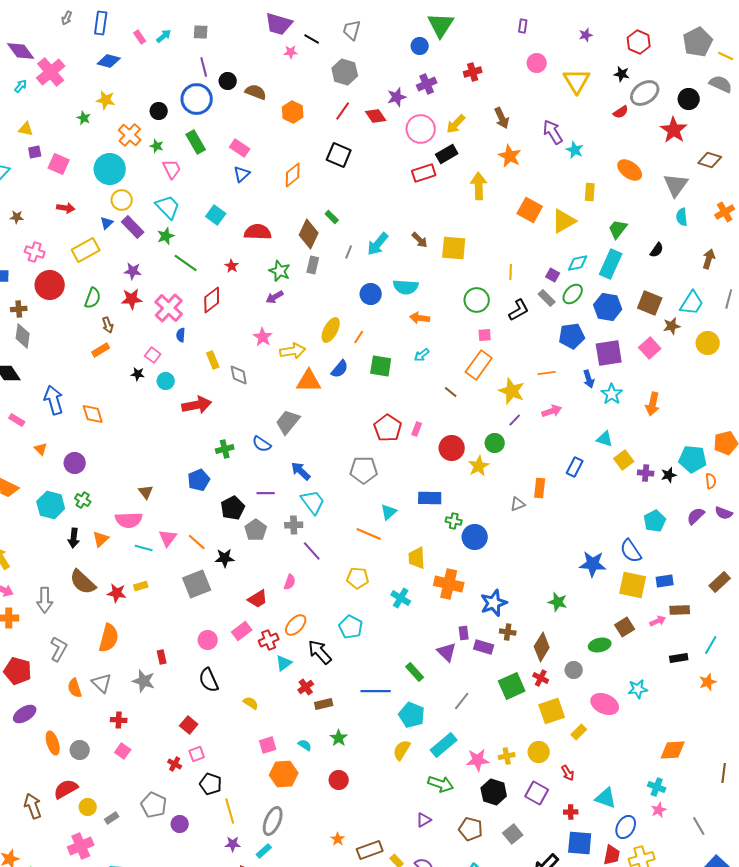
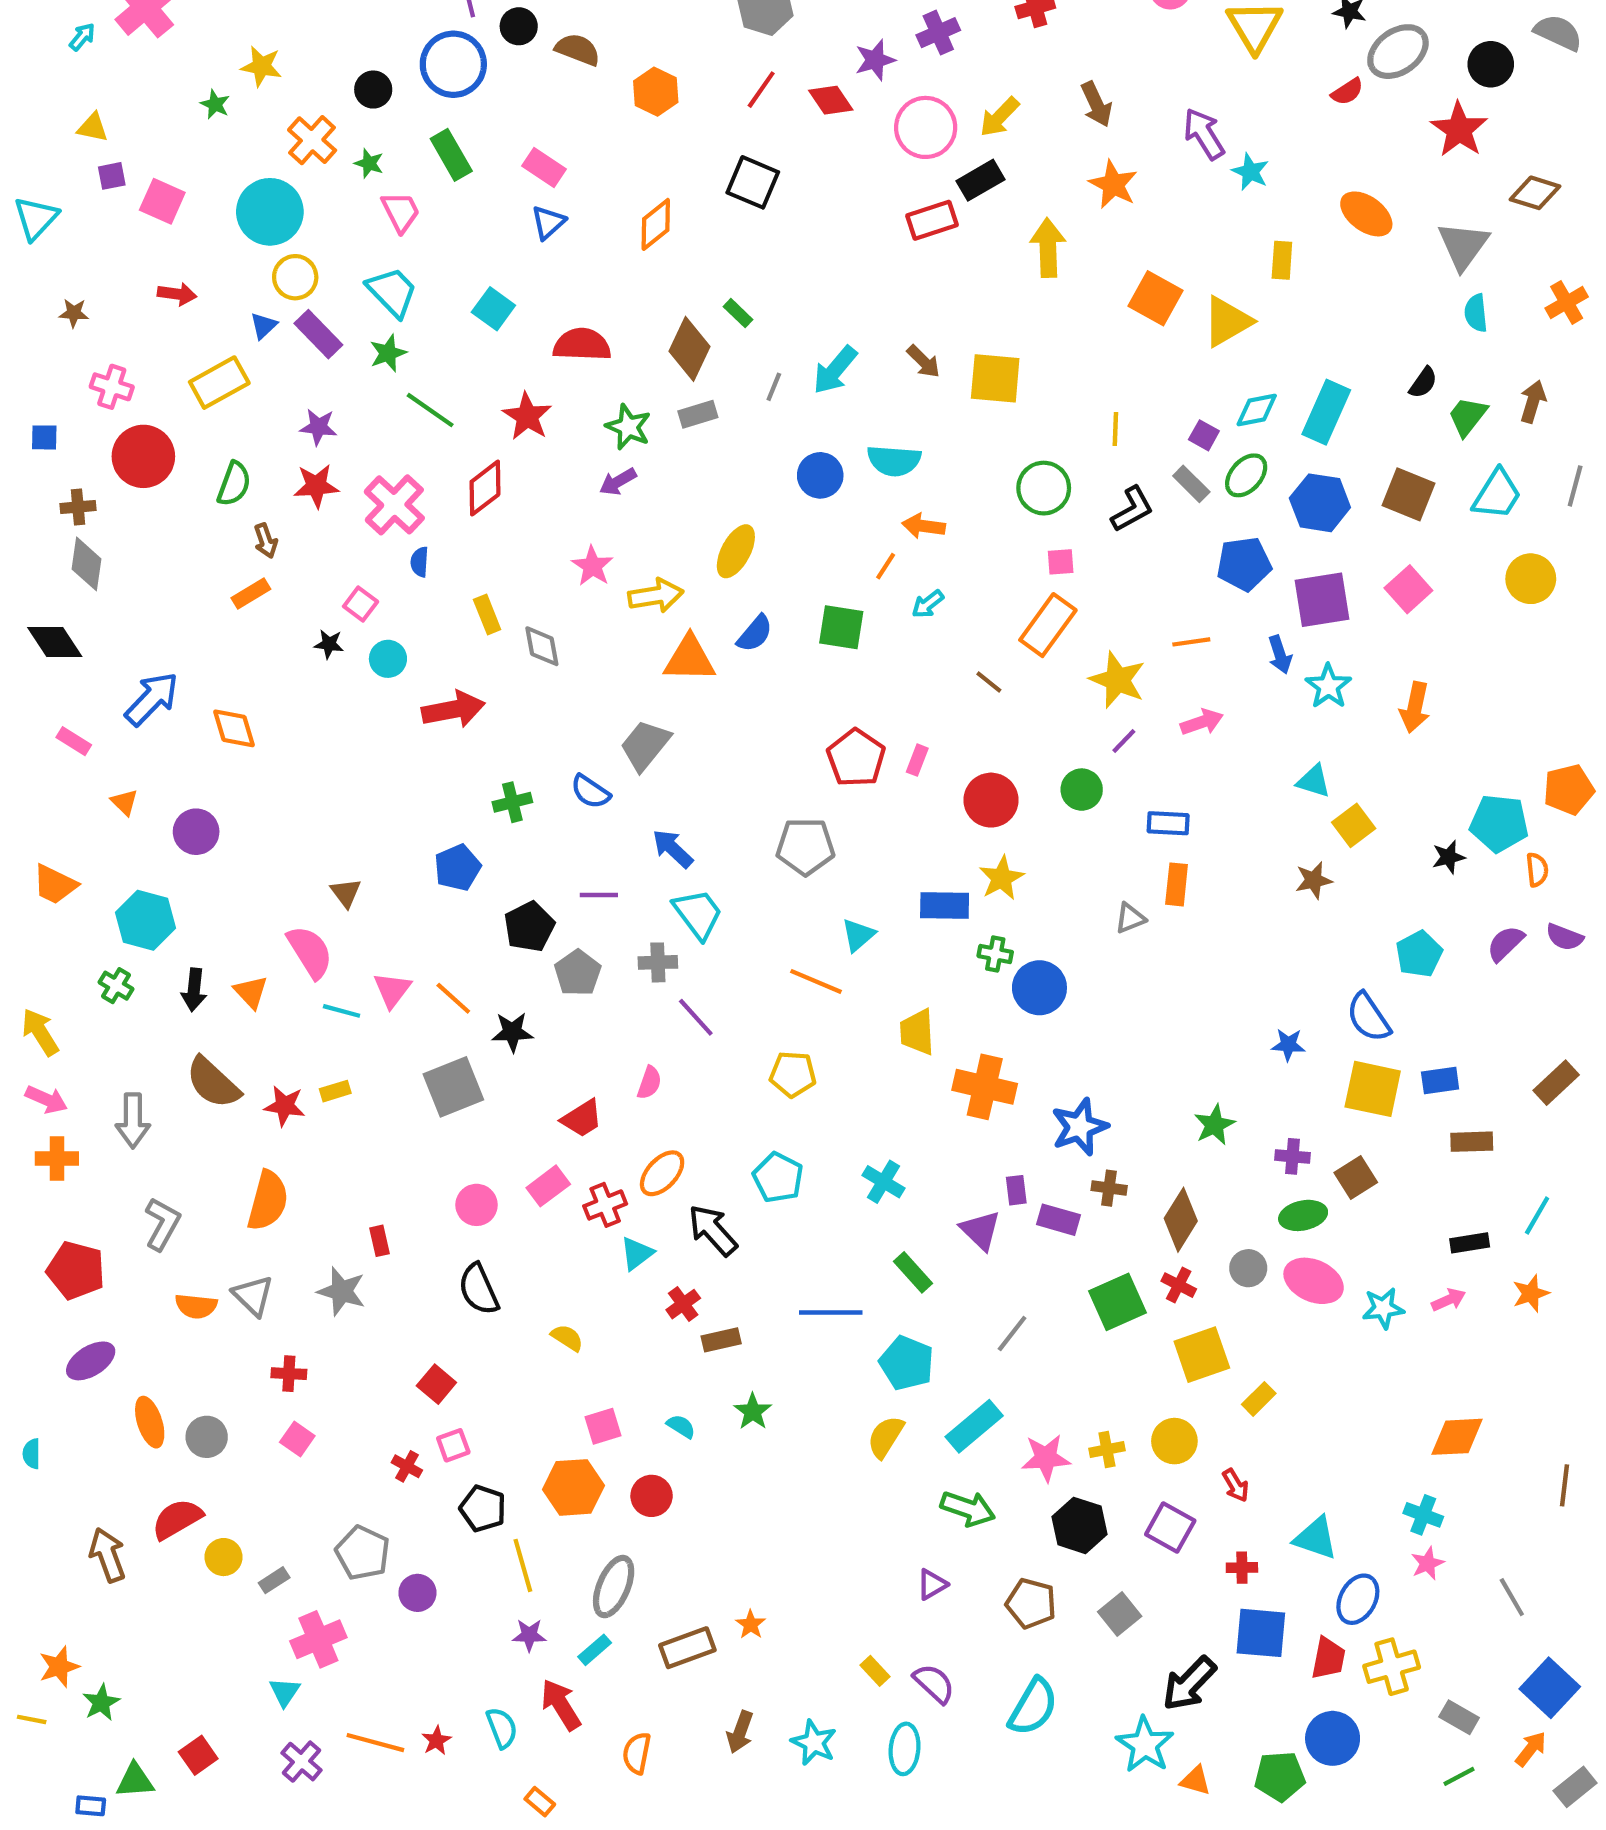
green trapezoid: (618, 229) -> (1468, 416), moved
gray rectangle: (313, 265) -> (698, 414), turned 60
red star: (232, 266) -> (527, 416), size x1.6
brown star: (672, 326) -> (1314, 880), moved
orange line: (359, 337) -> (886, 566), moved
blue arrow: (54, 400) -> (152, 699), turned 60
yellow star: (479, 466) -> (1002, 878), moved
blue rectangle: (575, 467) -> (1168, 823), moved, turned 66
purple cross: (646, 473) -> (1293, 1156), moved
green cross: (83, 500) -> (116, 986), moved
pink semicircle: (129, 520) -> (310, 952), turned -120
orange triangle: (101, 539) -> (251, 992), turned -30
blue star: (593, 564) -> (1288, 1045), size x0.6
cyan cross: (401, 598) -> (883, 1182), moved
green star: (558, 602) -> (1214, 1125), turned 30
pink arrow: (658, 621) -> (1449, 1300), moved
orange semicircle: (75, 688) -> (196, 1306), turned -66
pink ellipse: (605, 704) -> (1314, 1281), moved
orange hexagon: (284, 774) -> (574, 1487), moved
red circle: (339, 780) -> (652, 1496), moved
pink cross: (81, 846) -> (318, 1639), moved
brown rectangle: (370, 850) -> (687, 1648), moved

